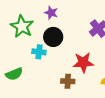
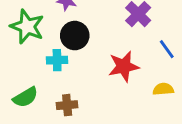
brown cross: (68, 81) -> (67, 105), moved

